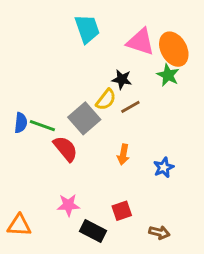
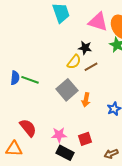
gray square: (84, 118) -> (67, 90), moved
red semicircle: (65, 149) -> (28, 128), moved
pink star: (68, 205) -> (59, 135), moved
brown arrow: (159, 232) -> (111, 154), turned 144

